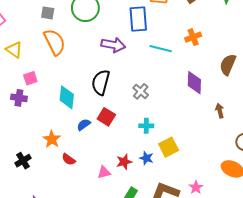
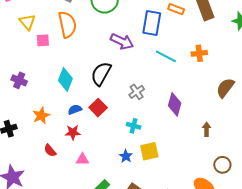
pink square: (30, 78) -> (43, 40), moved
purple diamond: (194, 83) -> (175, 104), moved
purple cross: (19, 98) -> (19, 80), moved
red semicircle: (69, 159) -> (50, 150), moved
red star: (124, 162) -> (73, 132), moved

